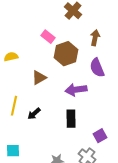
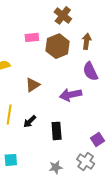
pink rectangle: (48, 37) -> (32, 37), moved, turned -40
brown hexagon: (66, 54) -> (58, 46), moved
black rectangle: (71, 119) -> (57, 131), moved

